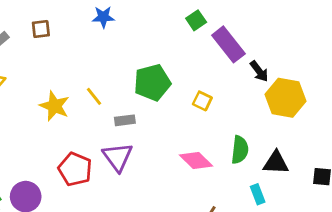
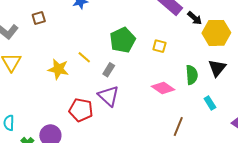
gray rectangle: (125, 120) -> (109, 70), turned -40
black triangle: (276, 163) -> (217, 68), moved, turned -42

